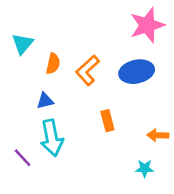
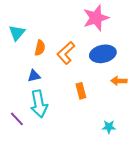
pink star: (147, 25) -> (96, 18), moved
orange arrow: (158, 135) -> (119, 81), moved

